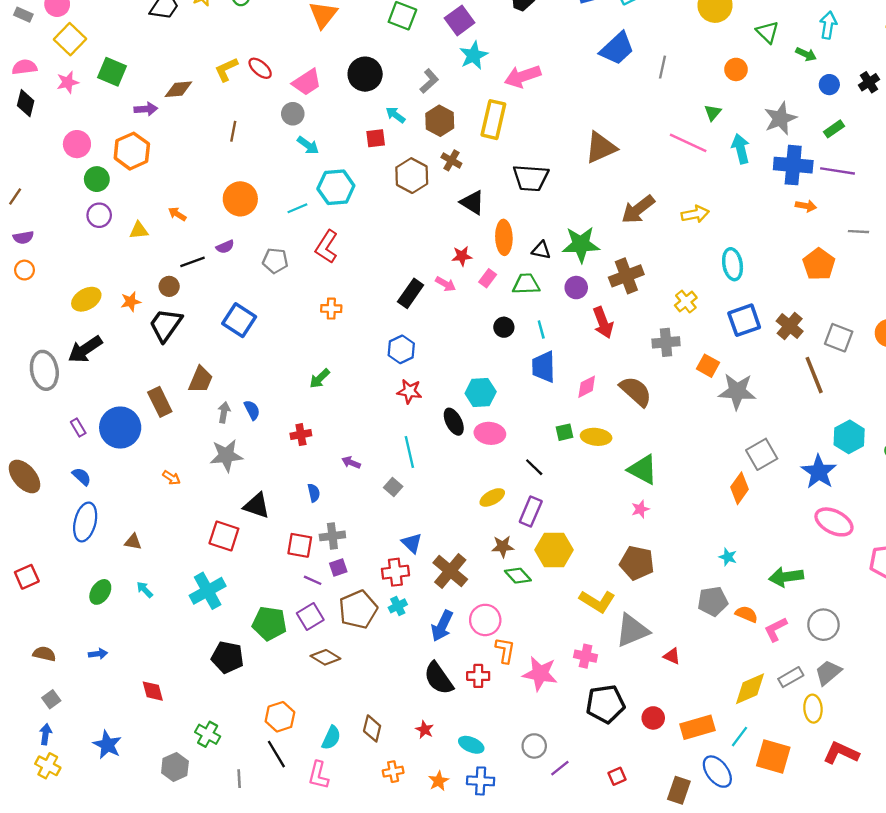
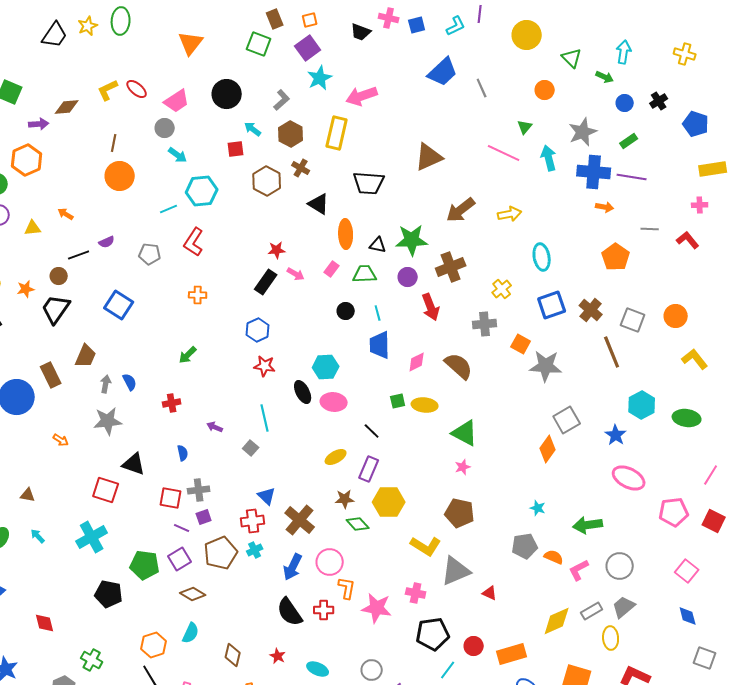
gray line: (663, 67) -> (482, 88), turned -36
orange circle: (240, 199) -> (120, 176), moved
red star: (462, 256) -> (277, 250), moved
blue star: (819, 472) -> (616, 435), size x0.7
cyan line: (739, 737) -> (448, 670), moved
cyan semicircle: (331, 738) -> (191, 633), moved

